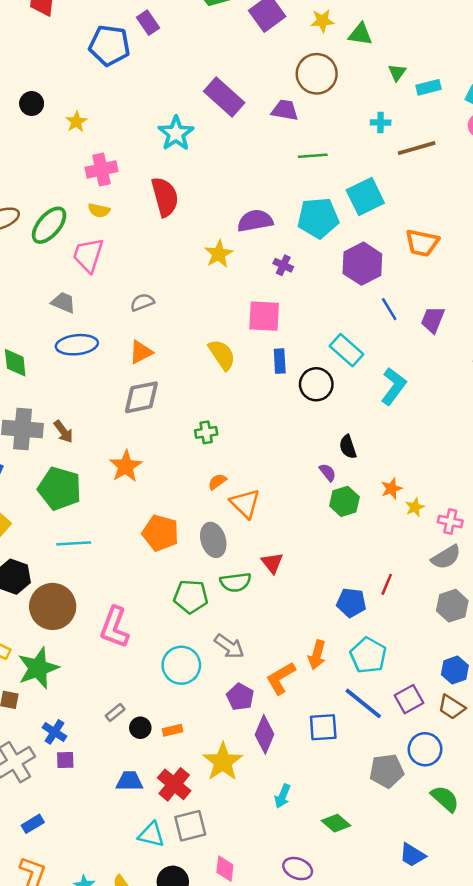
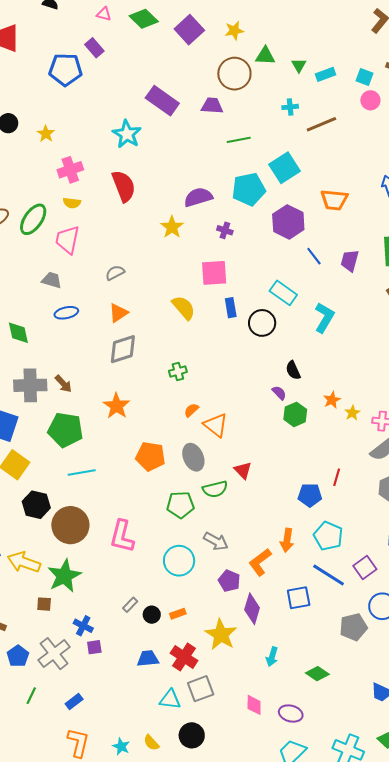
green triangle: (360, 34) -> (265, 56), moved
blue ellipse: (77, 345) -> (66, 313), size x0.7
pink diamond: (225, 869) -> (254, 705), moved

